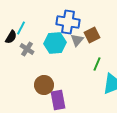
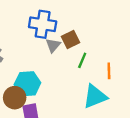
cyan hexagon: (55, 43) -> (27, 84), moved
green line: (97, 64) -> (82, 60), moved

